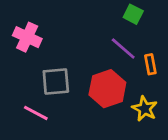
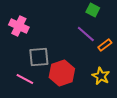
orange rectangle: (150, 64) -> (105, 45), turned 64
red hexagon: (107, 89) -> (62, 73), moved

